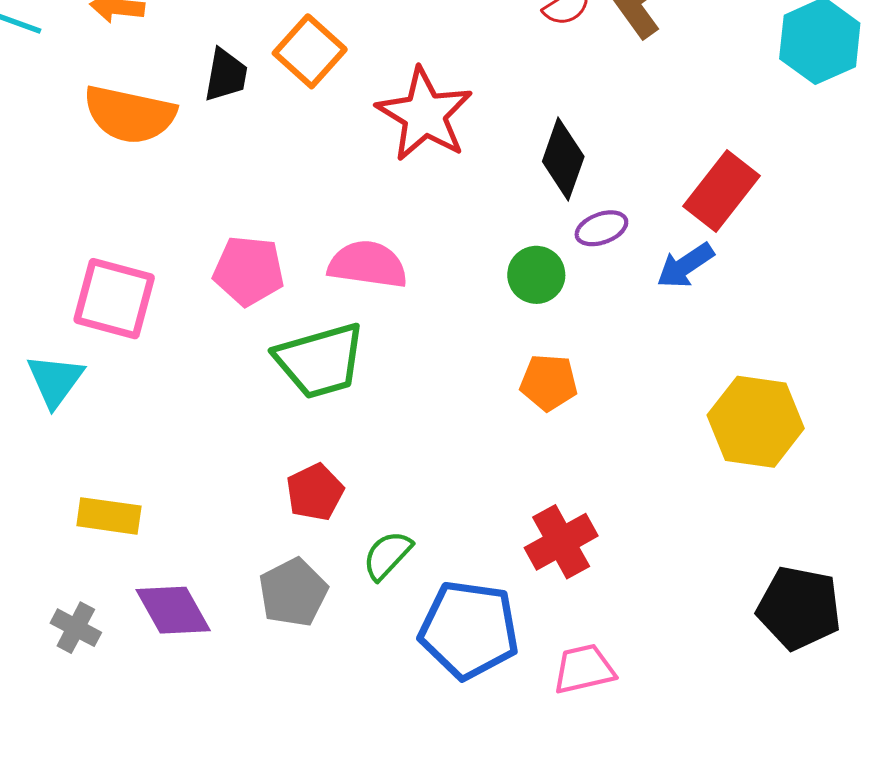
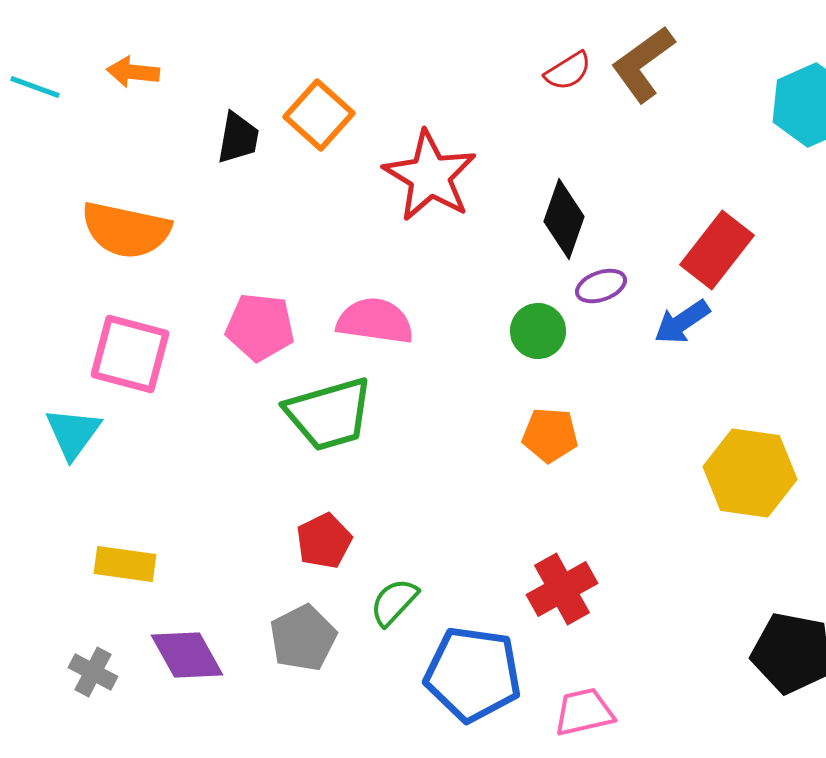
orange semicircle: (130, 114) -> (126, 230), moved

